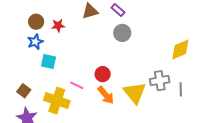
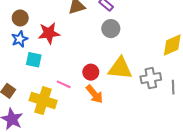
red star: (58, 25) -> (49, 33), moved, size x1.5
yellow triangle: (135, 93) -> (120, 68), moved, turned -45

